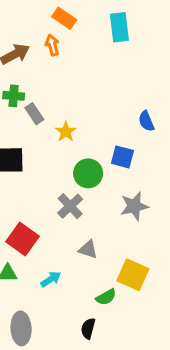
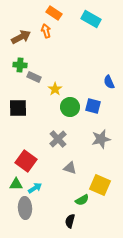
cyan rectangle: (119, 27) -> (91, 19), turned -54
gray rectangle: (34, 114) -> (34, 77), turned -32
green circle: (88, 173) -> (70, 107), moved
cyan arrow: (51, 279) -> (35, 188), moved
gray ellipse: (21, 328) -> (25, 208), moved

